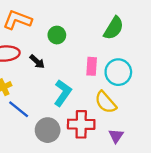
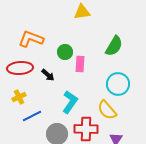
pink rectangle: (92, 66) -> (80, 64), moved
blue line: (19, 109) -> (32, 116), turned -66

